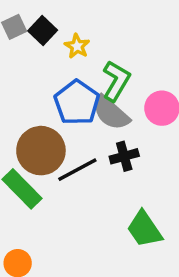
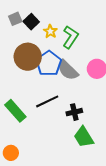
green L-shape: (116, 81) -> (70, 37), moved
brown circle: (41, 151) -> (28, 57), moved
black cross: (124, 156) -> (74, 112), moved

